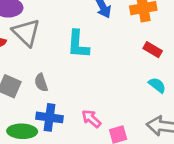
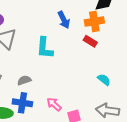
red rectangle: (153, 50) -> (90, 41), moved
gray semicircle: (41, 82) -> (24, 80), moved, turned 88

